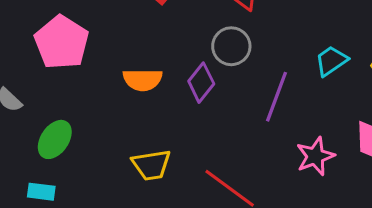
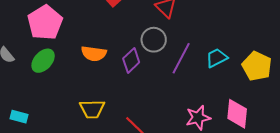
purple line: (276, 97) -> (181, 58), moved
green ellipse: (55, 139) -> (43, 61), moved

